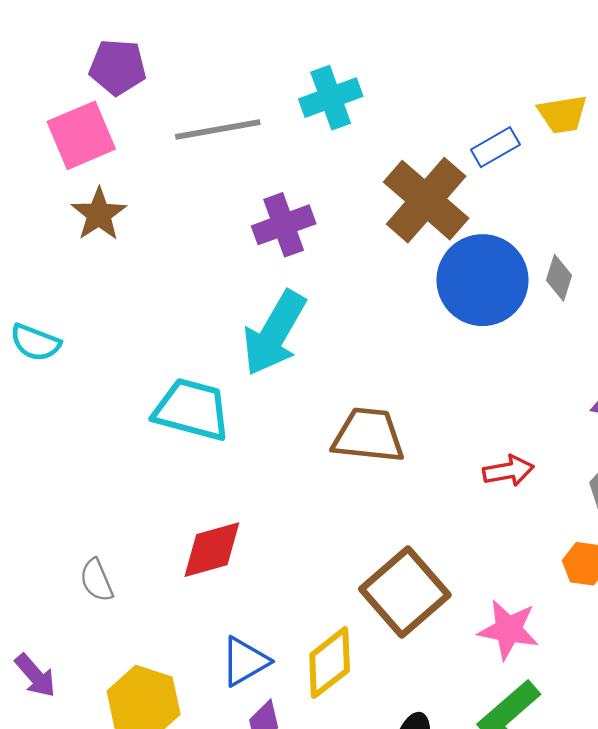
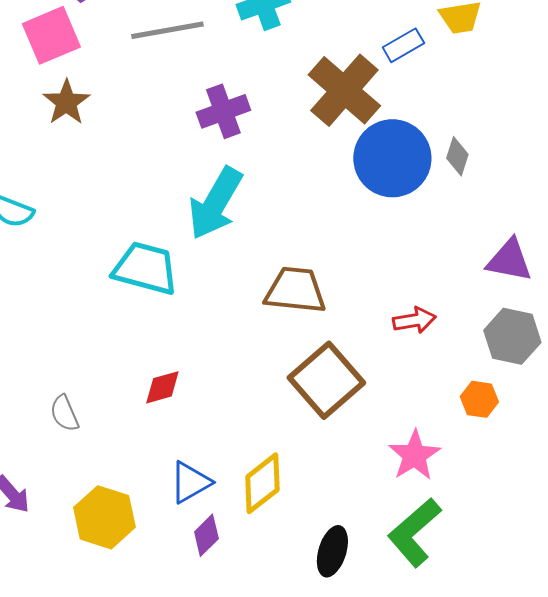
red diamond: (212, 550) -> (162, 387), size x0.7
brown square: (405, 592) -> (326, 380), moved
pink star: (508, 630) -> (414, 455), turned 30

